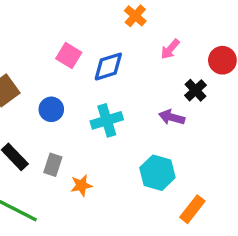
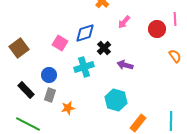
pink square: (69, 55) -> (60, 43), moved
black cross: (195, 90) -> (104, 48), moved
blue circle: (51, 109) -> (49, 75), moved

